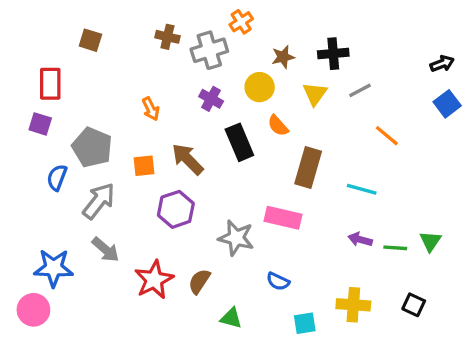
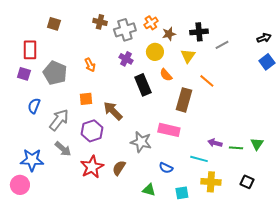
orange cross: (241, 22) -> (151, 23), moved
gray line: (360, 90) -> (222, 45), moved
orange line: (387, 136) -> (207, 81), moved
gray pentagon: (92, 147) -> (55, 73), moved
brown arrow: (188, 159) -> (113, 111), moved
cyan line: (362, 189) -> (199, 159), moved
purple hexagon: (176, 209) -> (92, 131), moved
green triangle: (231, 318) -> (149, 190), moved

